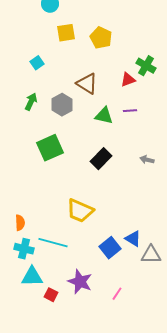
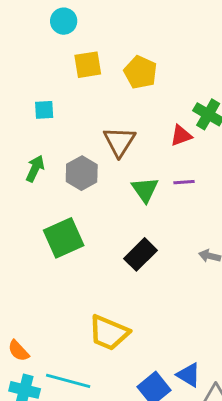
cyan square: (37, 63) -> (44, 110), turned 32
brown triangle: (87, 84) -> (119, 142), turned 30
green triangle: (104, 116) -> (145, 190), turned 42
orange semicircle: (20, 223) -> (18, 351), turned 140

